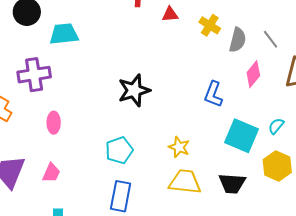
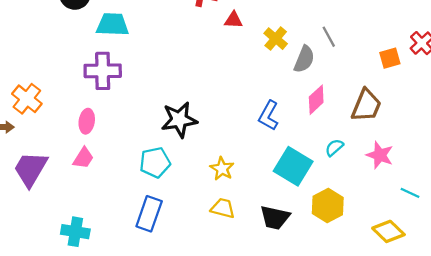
gray line: (271, 39) -> (329, 37), moved
purple cross: (34, 75) -> (103, 71), moved
black star: (134, 90) -> (179, 120), moved
cyan semicircle: (276, 126) -> (334, 148), moved
pink trapezoid: (51, 173) -> (83, 158), moved
yellow trapezoid: (185, 182) -> (223, 208), size x0.7

